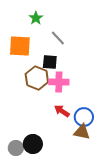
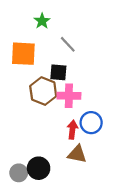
red arrow: (62, 111) -> (72, 130), turned 63
blue circle: (84, 117) -> (91, 123), moved
brown triangle: (82, 132) -> (77, 154), moved

